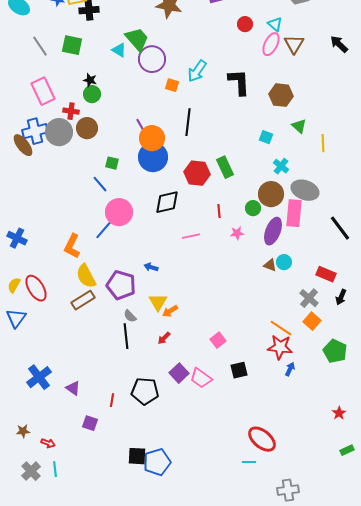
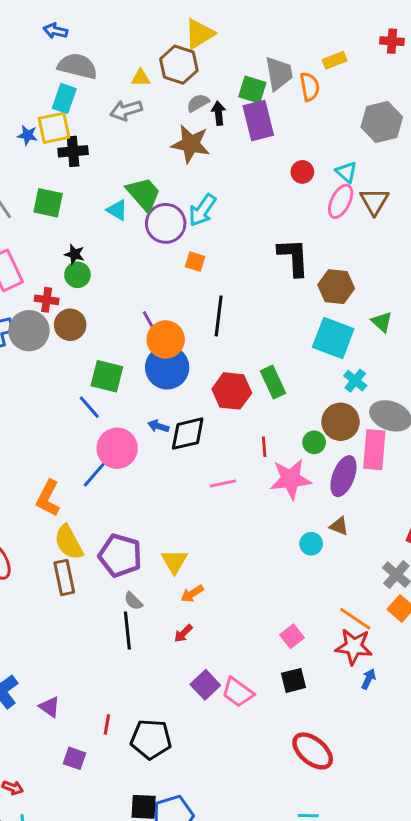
cyan arrow: (197, 71) -> (202, 210), moved
brown hexagon: (281, 95) -> (336, 287), moved
cyan square: (266, 137) -> (333, 338), size x2.0
green square: (112, 163) -> (107, 376), size x1.6
pink star: (237, 233) -> (291, 479), size x2.0
cyan circle: (284, 262) -> (311, 544), moved
blue arrow: (151, 267) -> (158, 426), moved
brown rectangle: (83, 300) -> (64, 578), turned -70
yellow triangle: (158, 302) -> (174, 561), moved
pink square: (218, 340) -> (292, 636), moved
black pentagon: (145, 391) -> (151, 739), moved
red ellipse: (262, 439) -> (313, 751), moved

